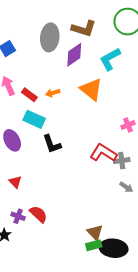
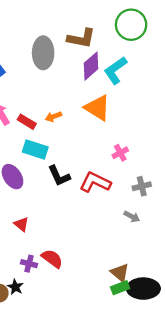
purple diamond: (74, 55) -> (91, 66), moved
pink cross: (128, 125) -> (120, 153), moved
red L-shape: (103, 153) -> (95, 182), moved
gray arrow: (126, 187) -> (132, 217), moved

